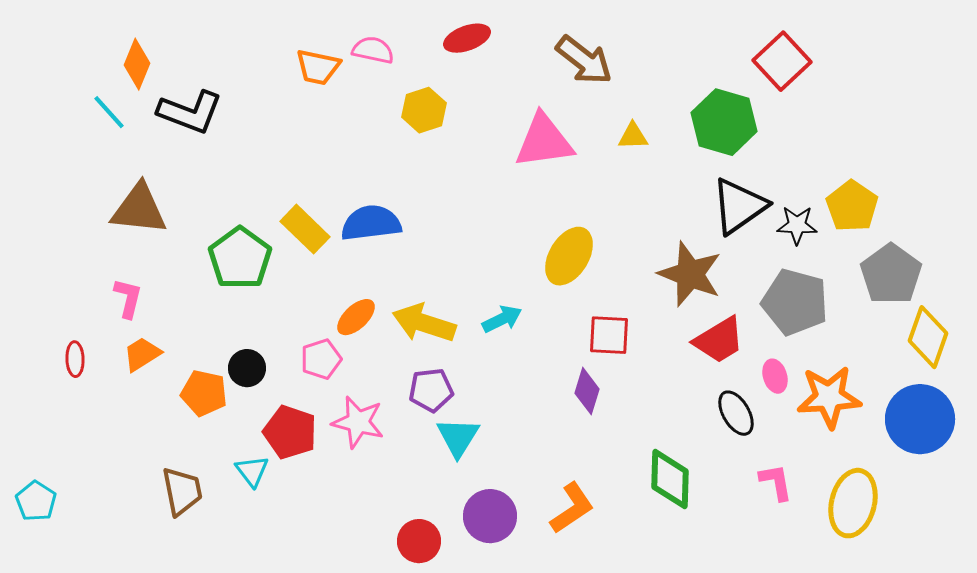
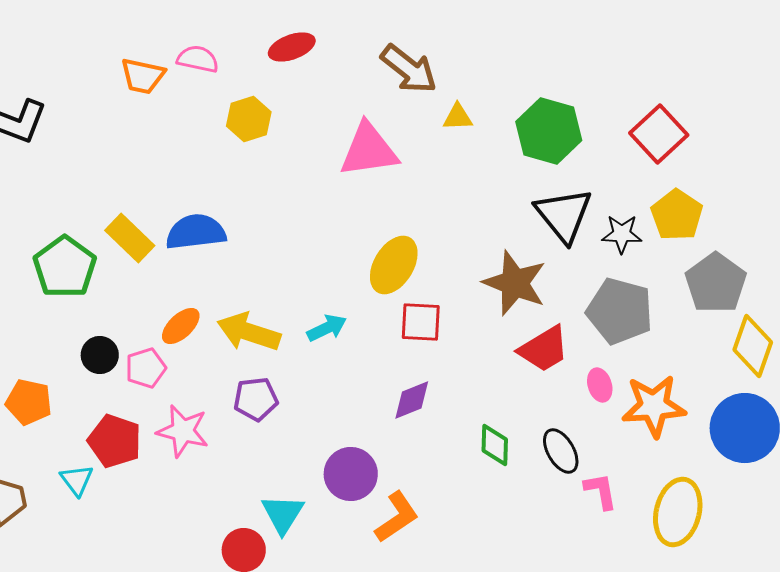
red square: (782, 61) -> (659, 134), moved
yellow triangle: (633, 136) -> (458, 117), moved
black triangle: (739, 206) -> (564, 215), turned -34
red square: (609, 335) -> (421, 322), moved
black circle: (247, 368) -> (100, 355), moved
purple diamond: (587, 391) -> (412, 400), turned 51
black ellipse: (736, 413) -> (561, 451), moved
cyan triangle: (458, 437) -> (283, 514), moved
green diamond: (670, 479) -> (495, 445), moved, size x0.7
purple circle: (490, 516) -> (351, 474), moved

